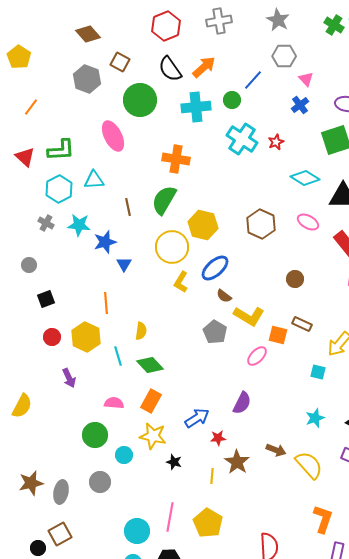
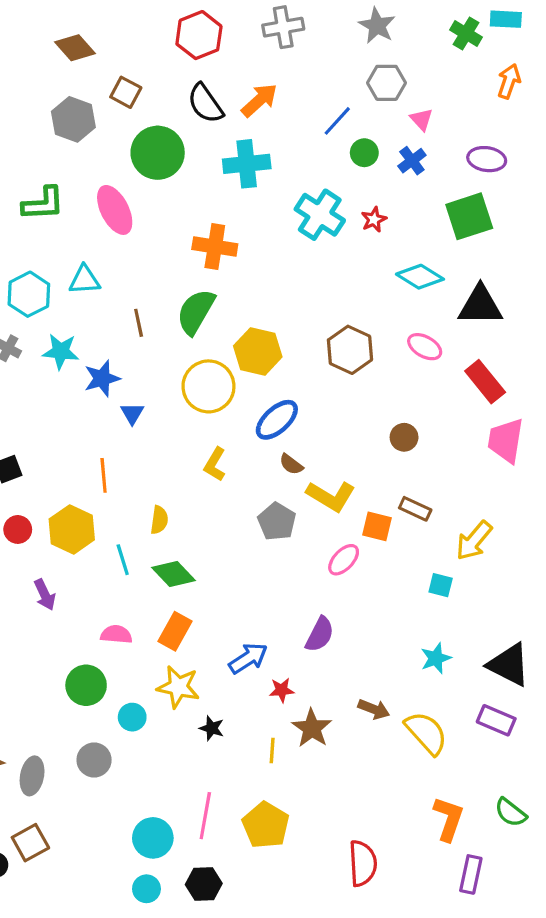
green circle: (232, 100) -> (364, 153), moved
green L-shape: (61, 150) -> (43, 204), moved
yellow L-shape: (181, 282) -> (215, 464), moved

